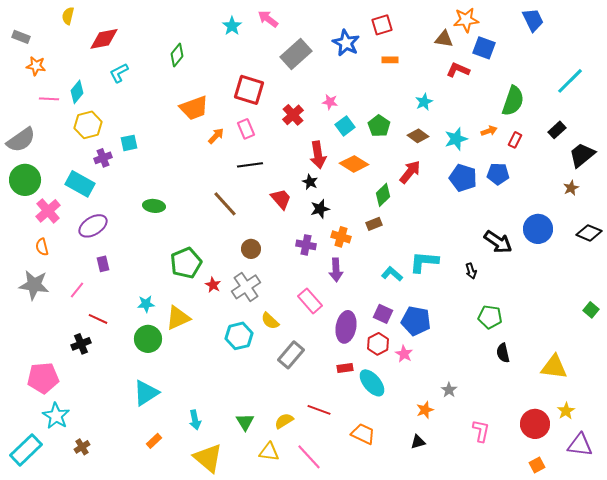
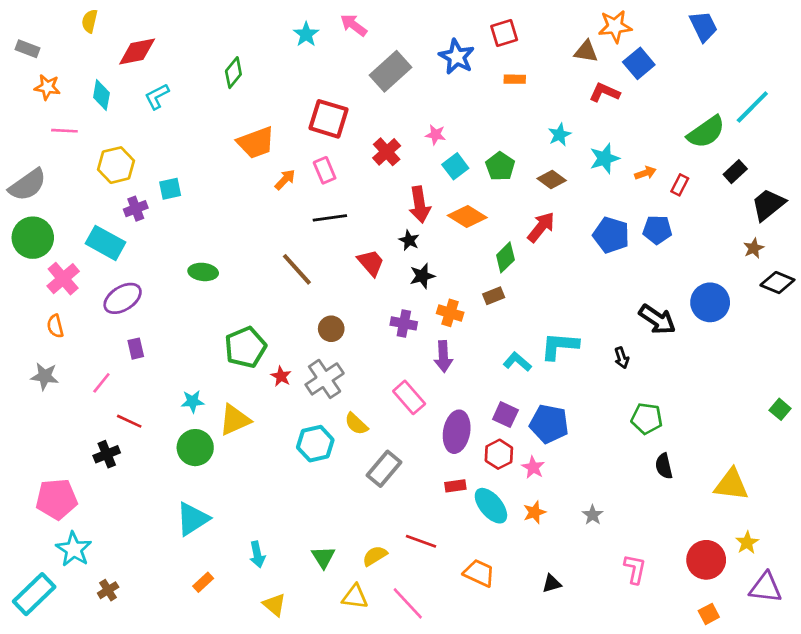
blue square: (484, 48) -> (639, 63), turned 30
cyan diamond: (77, 92) -> (101, 95), moved, turned -30
green semicircle: (513, 101) -> (706, 132), moved, turned 36
cyan star: (456, 139) -> (604, 158), moved
black diamond: (589, 233) -> (777, 283), moved
gray star: (34, 285) -> (45, 376), size x0.7
orange star: (425, 410) -> (535, 512), moved
yellow triangle: (208, 458) -> (274, 605), size x0.6

